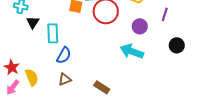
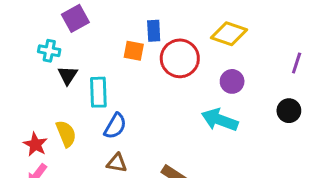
purple line: (165, 14) -> (297, 63), moved
yellow semicircle: (32, 77) -> (66, 134), moved
brown triangle: (65, 79) -> (117, 163), turned 32

